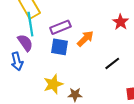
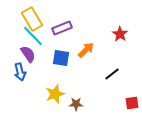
cyan line: (30, 24) -> (33, 36), turned -35
purple rectangle: (60, 27) -> (62, 28), moved

